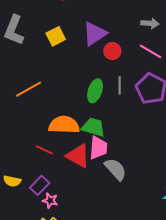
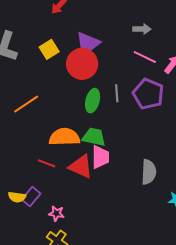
red circle: (112, 51) -> (82, 64), moved, size x1.8
gray semicircle: (115, 169) -> (149, 172), moved, turned 50
purple rectangle: (40, 185) -> (31, 197), moved

